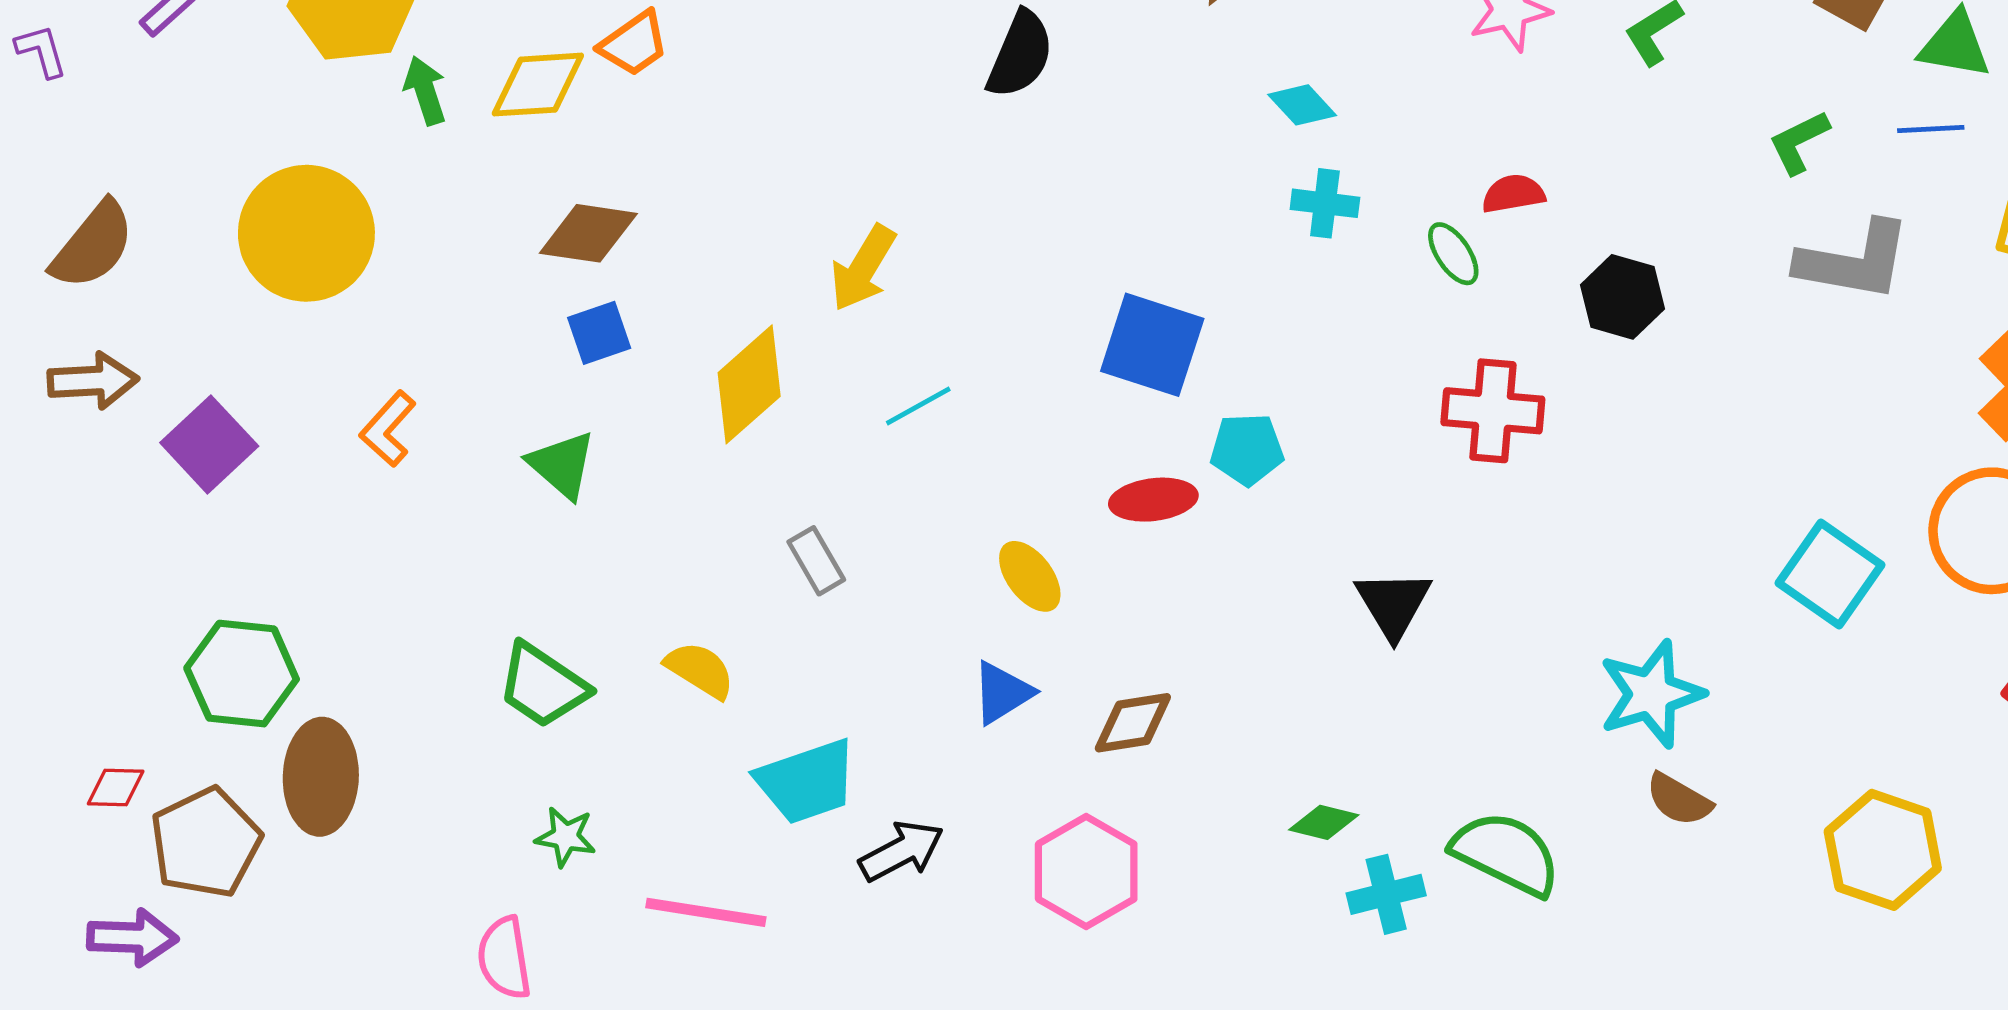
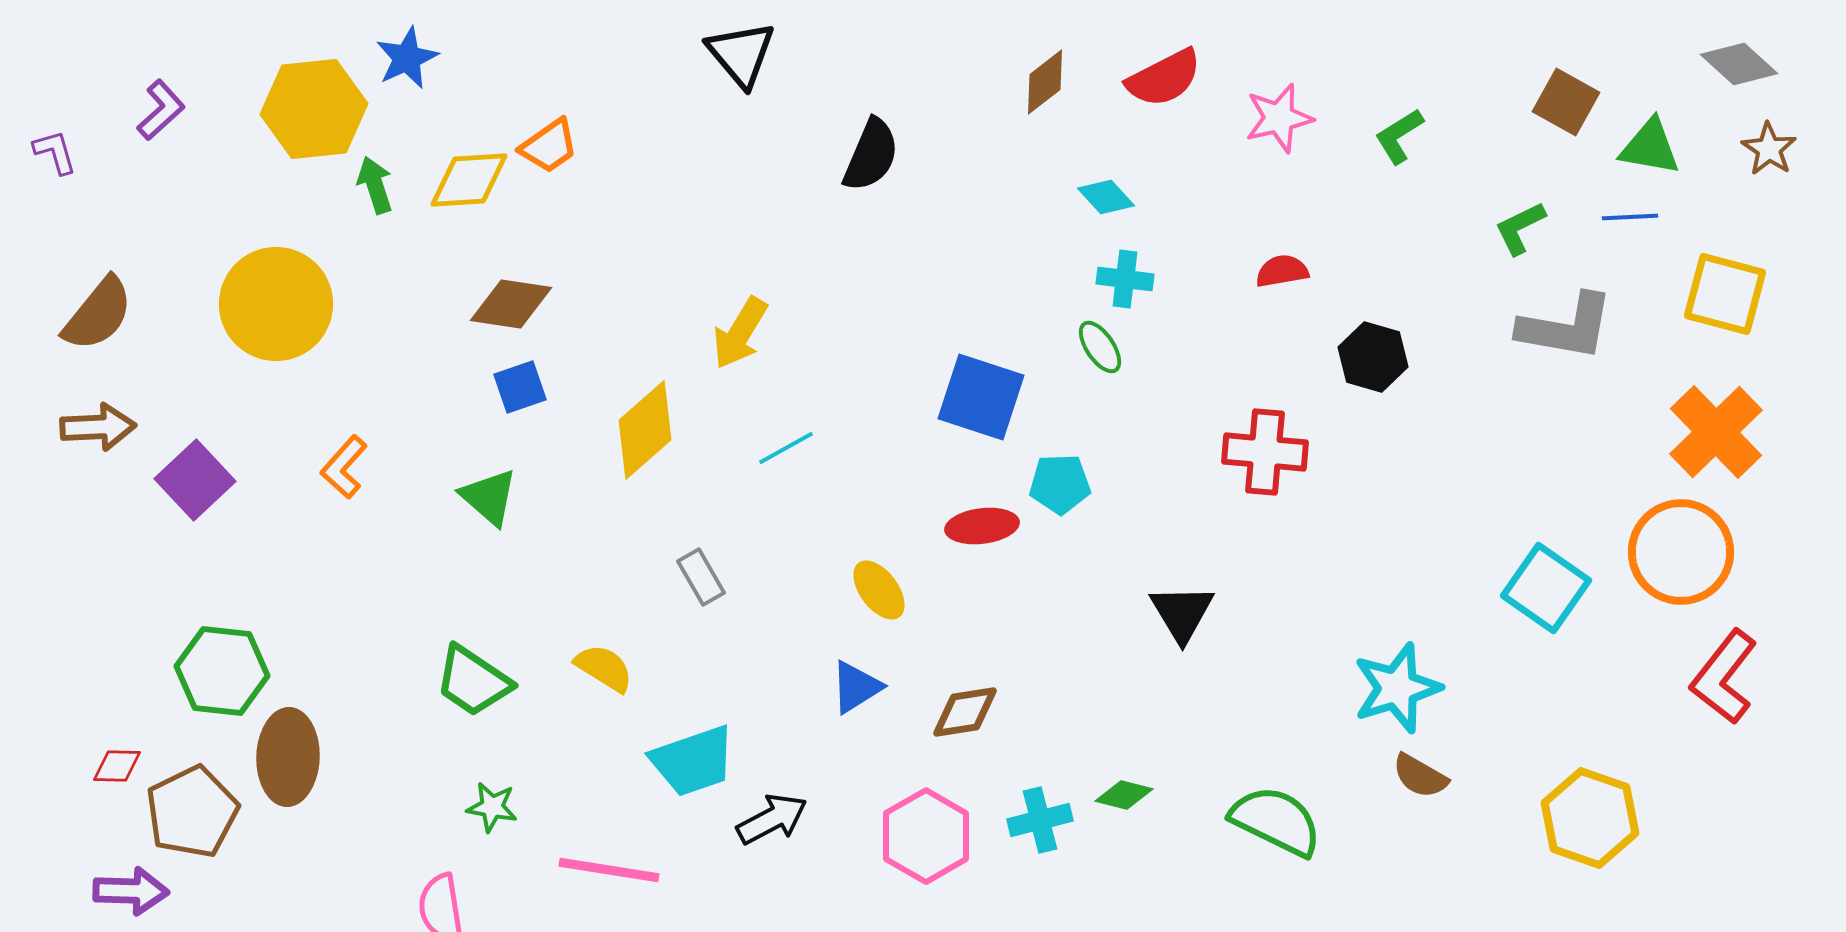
green ellipse: (1453, 254) -> (1100, 347), moved
cyan cross: (1386, 894) -> (1040, 820), moved

